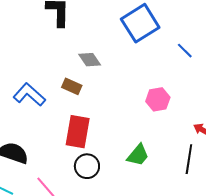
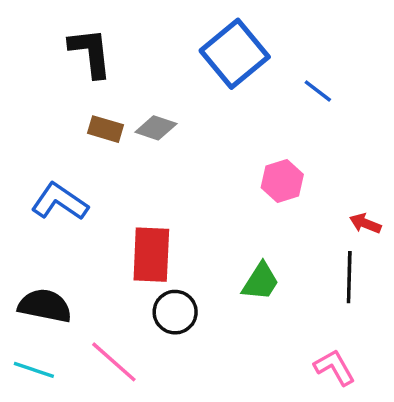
gray diamond: (90, 60) -> (156, 128), turned -30
brown rectangle: (72, 86) -> (105, 129), moved

